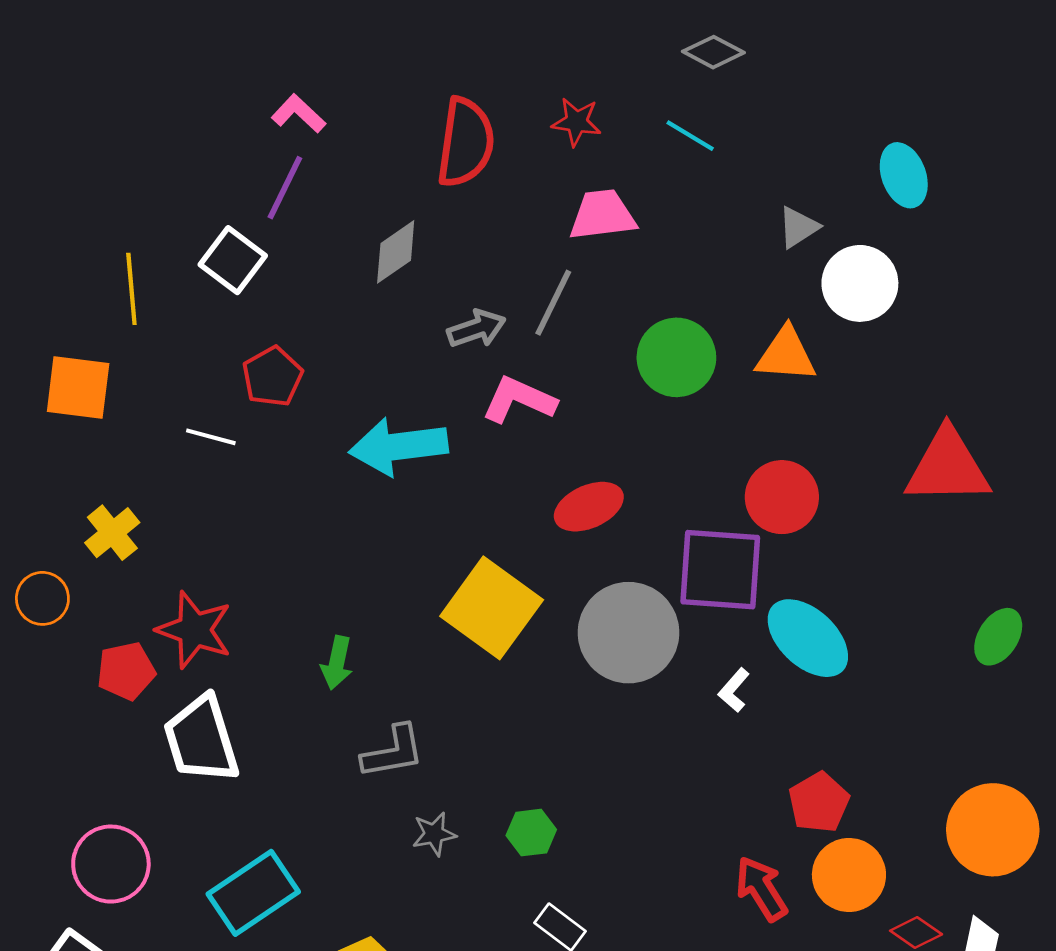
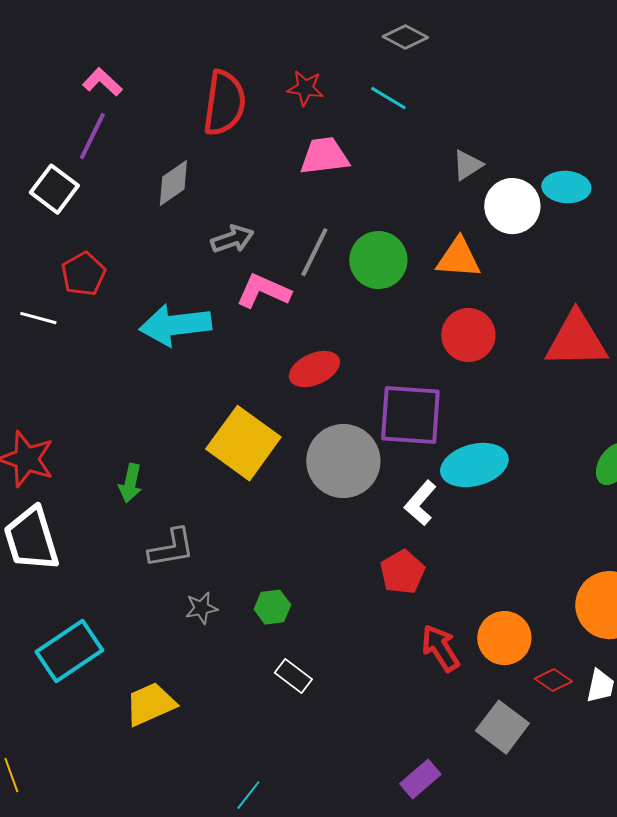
cyan ellipse: (904, 175) -> (566, 187), moved, turned -66
gray line: (553, 303) -> (314, 252), moved
red circle: (782, 497) -> (468, 335), moved
cyan ellipse: (808, 638) -> (474, 465), turned -58
white L-shape: (734, 690) -> (420, 503), size x1.4
red pentagon: (819, 802) -> (402, 572), moved

